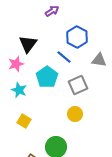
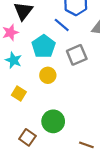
yellow circle: (75, 114) -> (48, 75), moved

